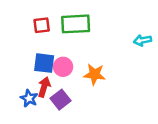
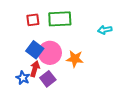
cyan arrow: (142, 40) -> (105, 30), moved
blue square: (44, 63) -> (35, 50), turned 30
pink circle: (63, 67) -> (50, 53), size x1.5

